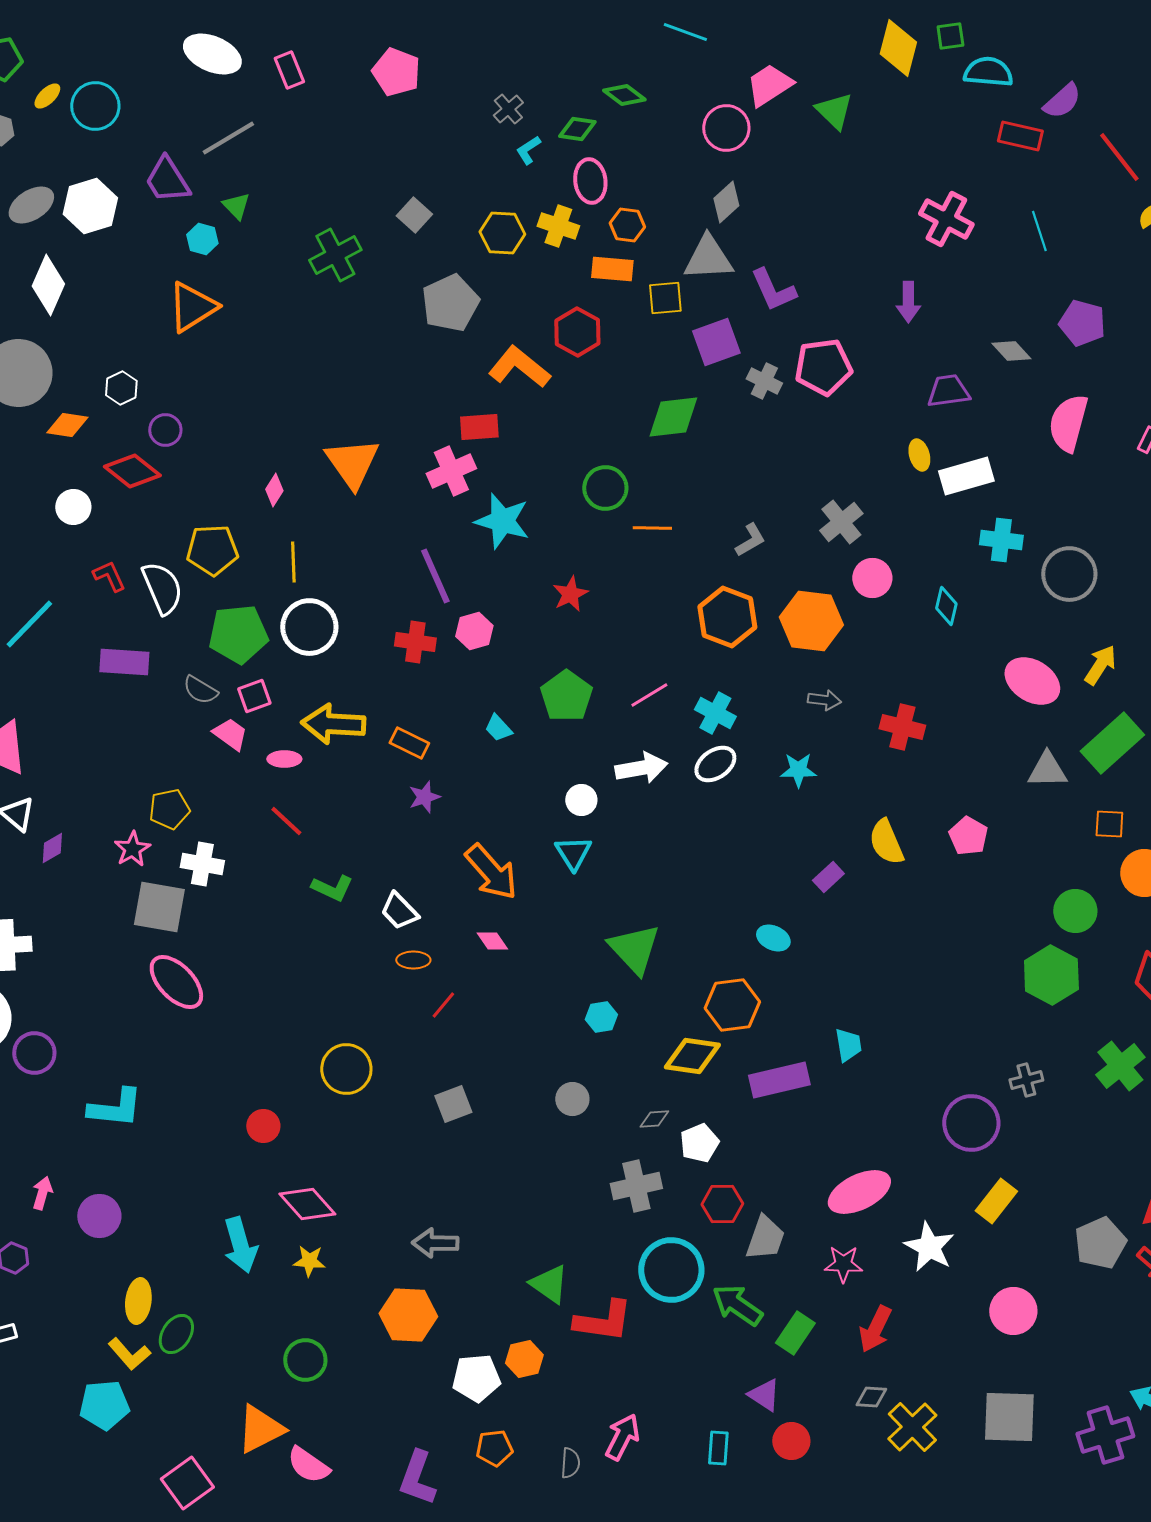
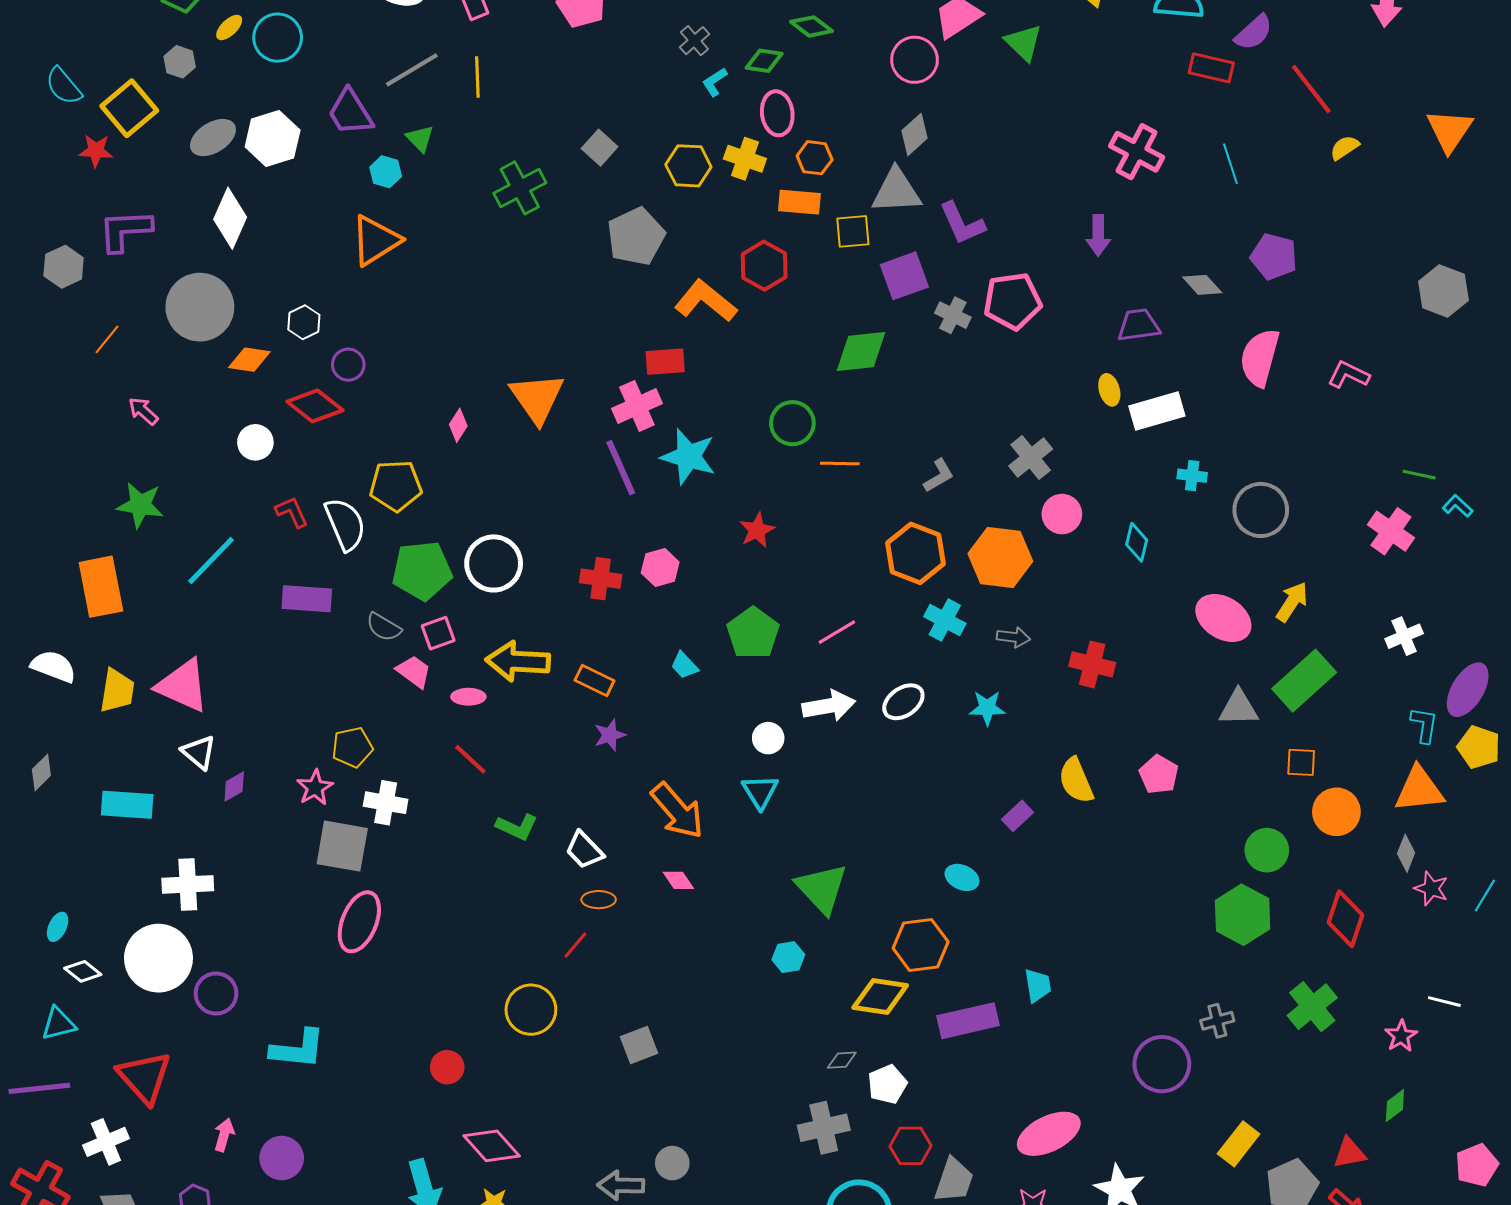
cyan cross: (1001, 540) -> (1192, 476), size x0.7
yellow line: (293, 562) -> (477, 77), moved
purple line: (435, 576) -> (621, 468), moved
cyan cross: (715, 713) -> (945, 620), moved
pink ellipse: (176, 982) -> (359, 922), turned 66
red line: (443, 1005) -> (575, 945), moved
gray circle: (572, 1099) -> (672, 1163), moved
yellow rectangle: (996, 1201) -> (1239, 1144), moved

